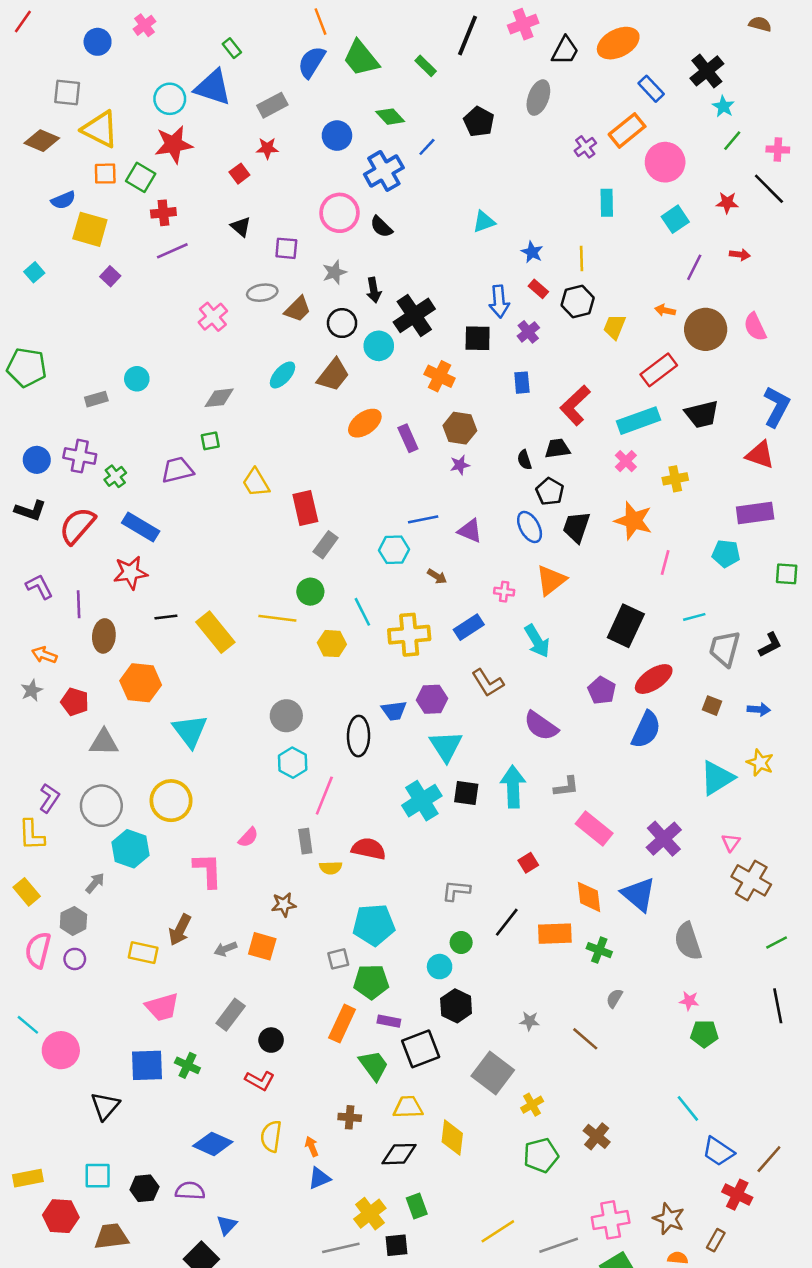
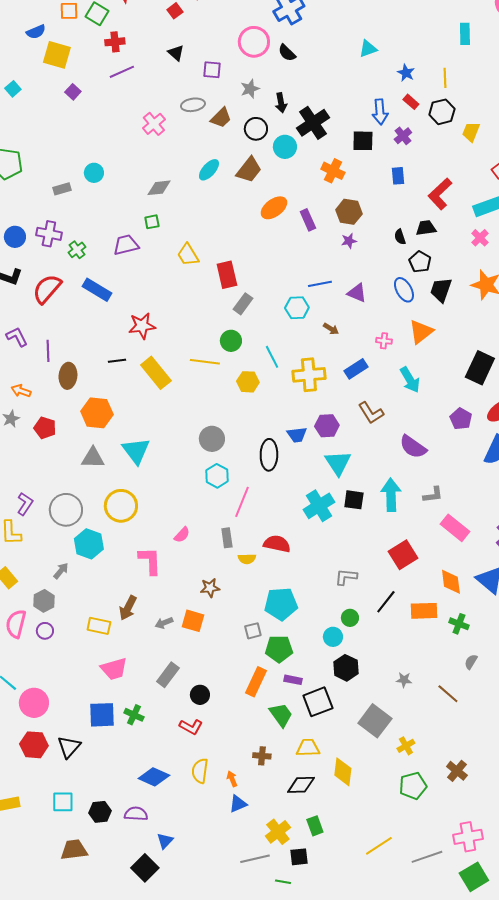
red star: (130, 573) -> (142, 326), moved
gray triangle: (104, 742) -> (93, 458), moved
red square: (528, 863) -> (403, 555), size x1.8
red hexagon: (61, 1216) -> (34, 745), moved

